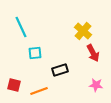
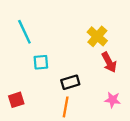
red square: (14, 85) -> (16, 100), turned -32
orange line: (39, 91) -> (66, 107), moved, turned -60

